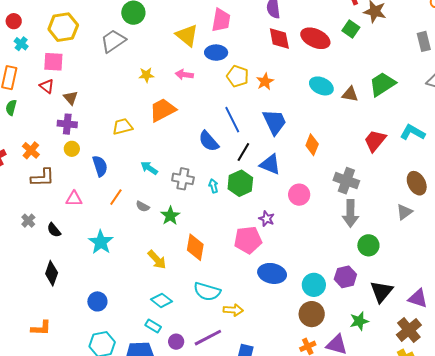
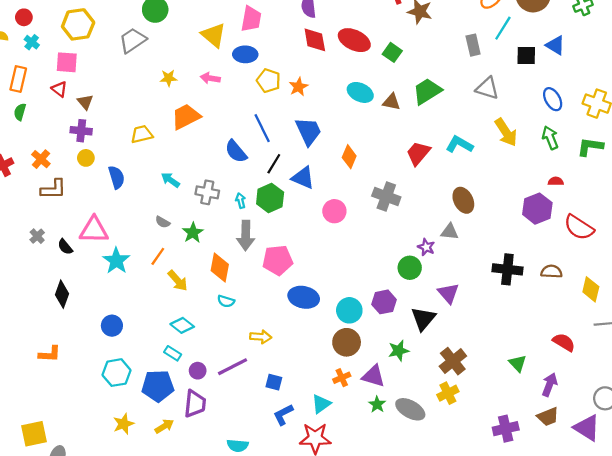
green square: (351, 29) -> (392, 52), moved
orange line: (116, 197) -> (158, 256), moved
pink triangle: (74, 199) -> (94, 230), moved, size x1.6
gray triangle: (404, 212) -> (450, 232), turned 42
gray arrow: (350, 213) -> (246, 235), moved
purple star: (267, 219) -> (426, 247), moved
cyan semicircle: (207, 292) -> (226, 301), moved, size x0.6
purple triangle: (418, 298) -> (448, 293), moved, turned 30

